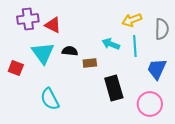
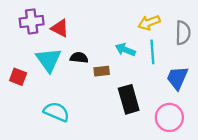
cyan semicircle: (50, 99) -> (56, 112), turned 140

